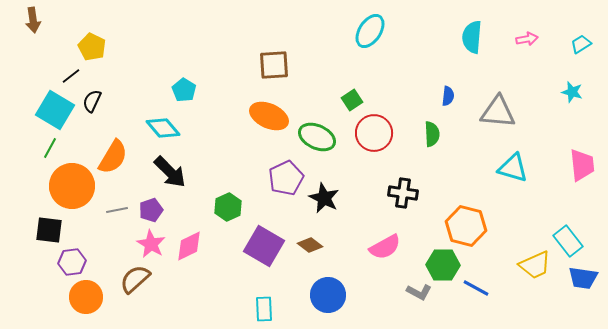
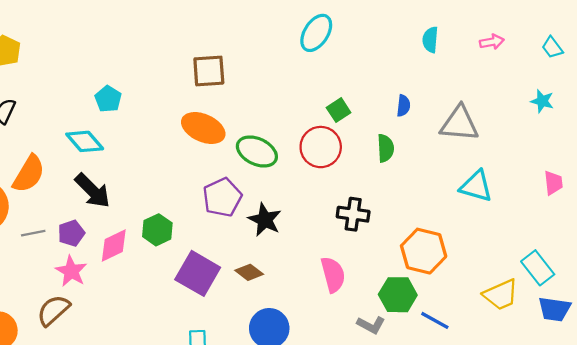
cyan semicircle: (472, 37) -> (430, 40), size x0.7
cyan trapezoid: (581, 44) -> (552, 47), turned -95
green square: (352, 100) -> (339, 110), moved
pink trapezoid: (582, 165) -> (553, 183), size x0.7
pink diamond: (189, 246) -> (114, 245), moved
pink semicircle: (385, 247) -> (333, 275), turned -76

